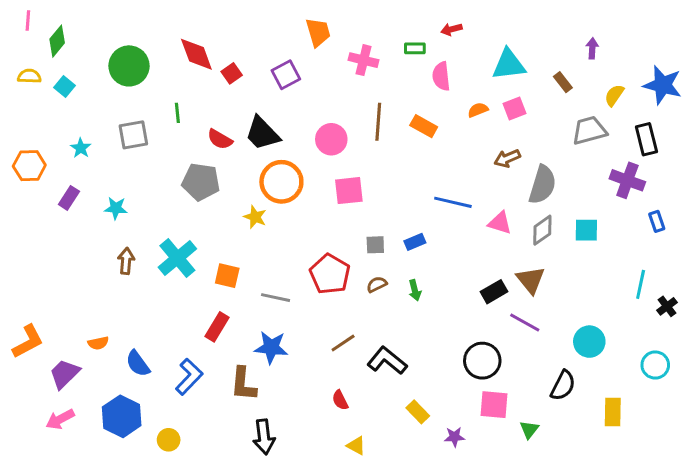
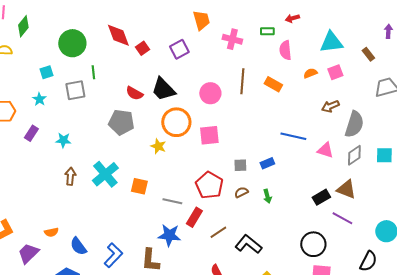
cyan square: (65, 86) -> (46, 72), moved, turned 32
green line: (177, 113) -> (93, 72), moved
pink square: (349, 191) -> (209, 135), moved
brown triangle: (531, 280) -> (346, 189), turned -30
red rectangle: (217, 327) -> (194, 217), moved

